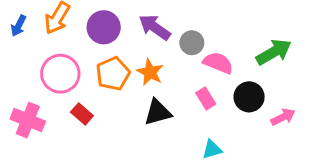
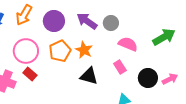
gray circle: (192, 43) -> (111, 23), moved
black circle: (249, 97) -> (148, 78), moved
black triangle: (158, 112) -> (89, 76), turned 30
red rectangle: (82, 114) -> (30, 74), moved

